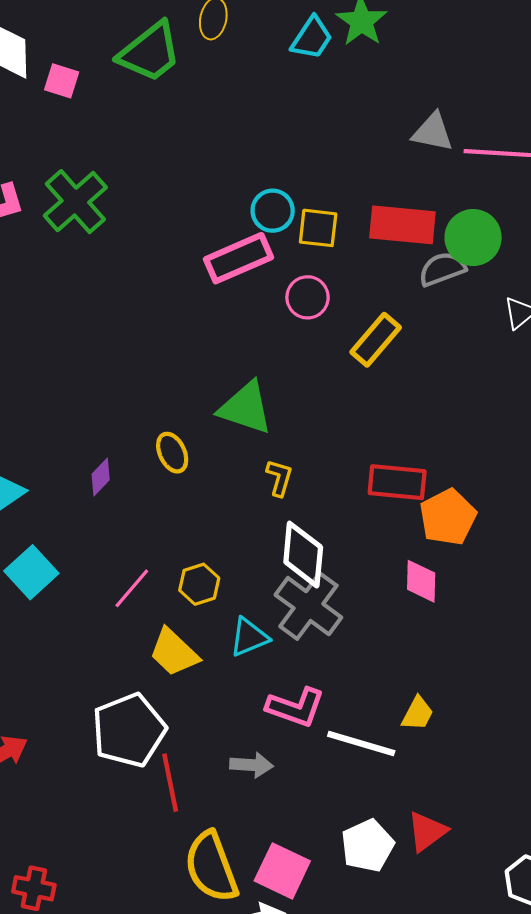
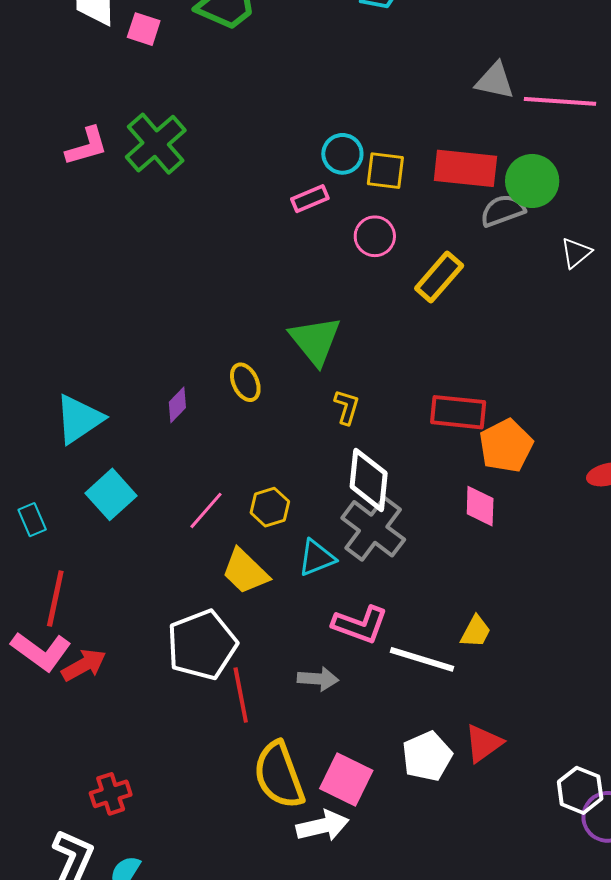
pink rectangle: (239, 258) -> (310, 199), size x0.6
green triangle: (246, 408) -> (315, 341), turned 32
red cross: (34, 888) -> (111, 794), turned -30

